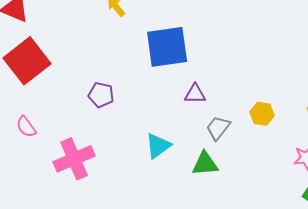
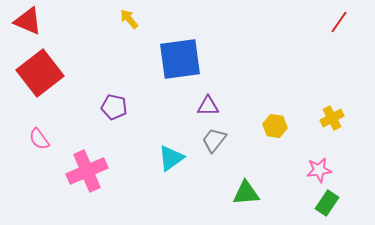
gray trapezoid: (218, 128) -> (214, 140), moved
green triangle: (205, 164) -> (246, 193), moved

